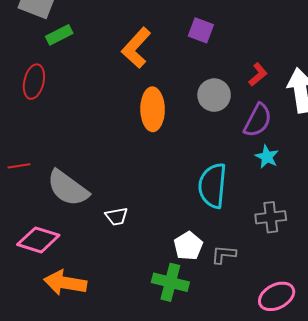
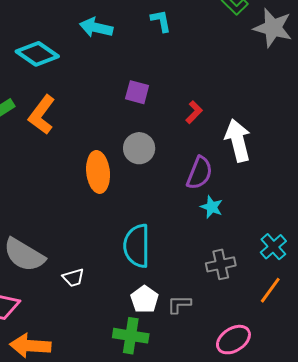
orange L-shape: (136, 48) -> (42, 115), moved
red L-shape: (258, 74) -> (194, 112), moved
gray circle: (214, 95) -> (139, 148), moved
cyan semicircle: (213, 186) -> (137, 246), moved

